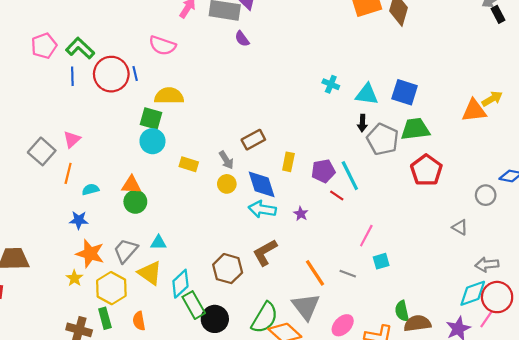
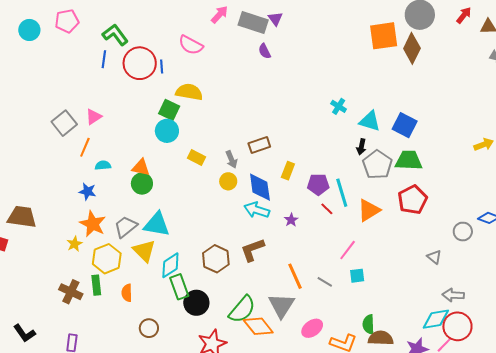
pink pentagon: (44, 46) -> (67, 21), moved
orange triangle: (474, 111) -> (369, 210), moved, turned -35
cyan triangle: (158, 243) -> (157, 224), size x1.8

